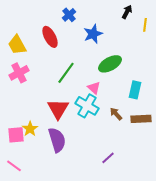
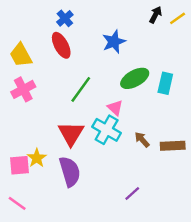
blue cross: (69, 15) -> (65, 18), moved
yellow line: (145, 25) -> (178, 18), moved, turned 48
cyan rectangle: (135, 90) -> (165, 83), moved

